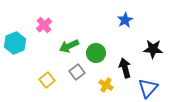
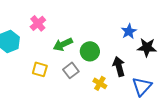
blue star: (125, 20) -> (129, 31), moved
yellow square: (47, 80) -> (40, 69), moved, turned -35

